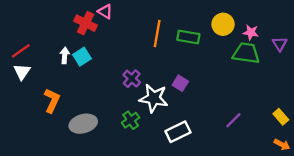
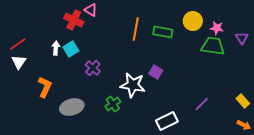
purple cross: (132, 79) -> (93, 68), moved
white rectangle: (178, 132) -> (167, 121), moved

